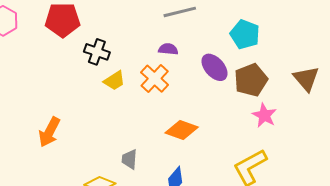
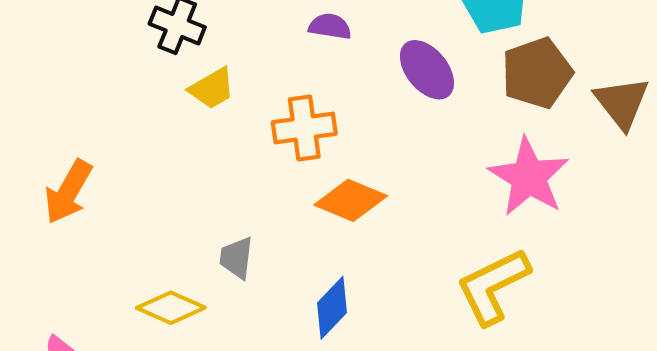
orange cross: (155, 79) -> (304, 128), moved, turned 36
brown pentagon: (251, 80) -> (537, 73), moved
pink star: (264, 115) -> (529, 177), size x1.5

